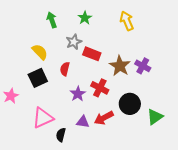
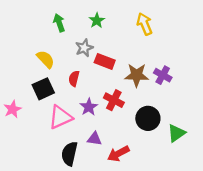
brown star: (120, 66) -> (137, 75), turned -30
pink triangle: (43, 118) -> (60, 117), moved
red arrow: (104, 118) -> (118, 154), moved
black semicircle: (61, 135) -> (69, 154), size x1.5

